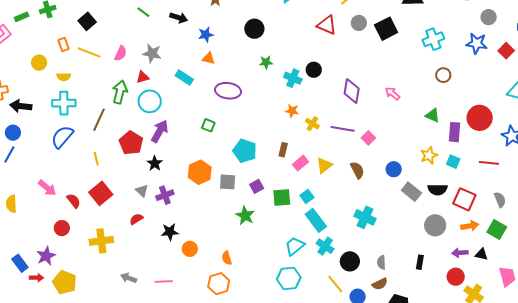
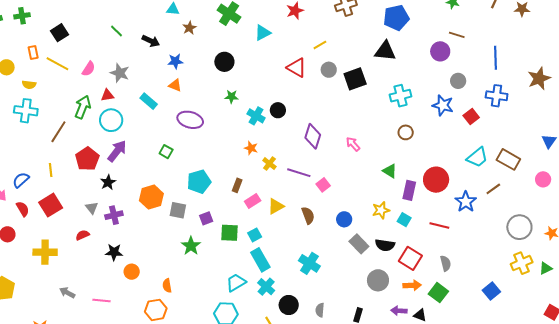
blue semicircle: (62, 137) -> (21, 180), moved, size x0.7
cyan pentagon: (245, 151) -> (199, 182), turned 30

